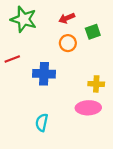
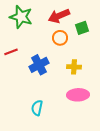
red arrow: (67, 18) -> (59, 16), size x1.5
blue cross: (44, 74) -> (39, 65), turned -30
yellow cross: (96, 84) -> (74, 67), moved

